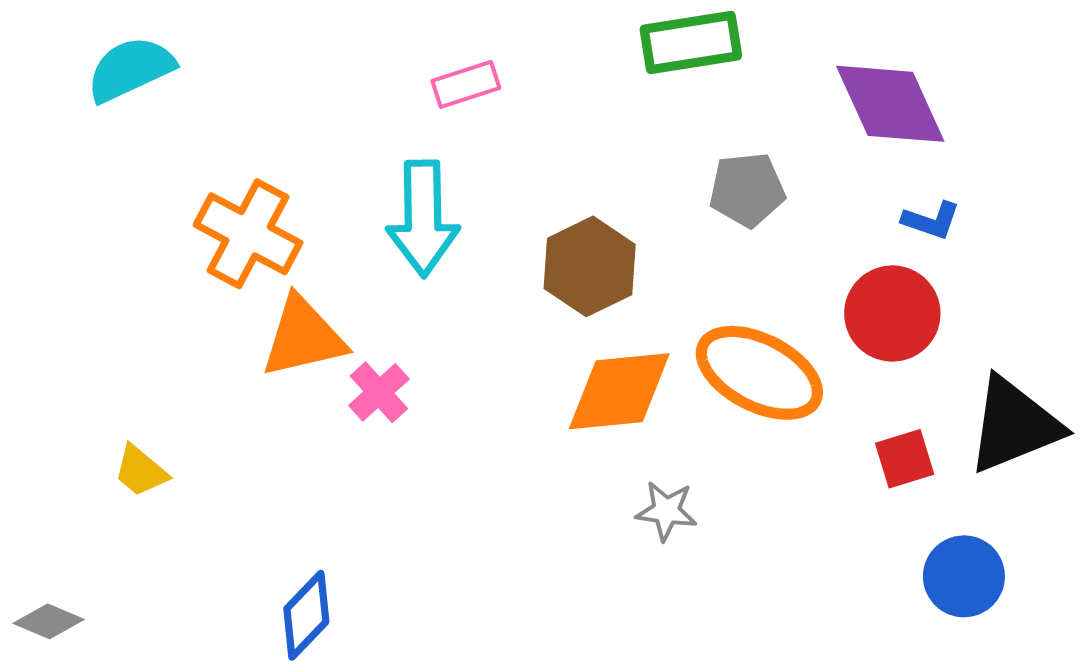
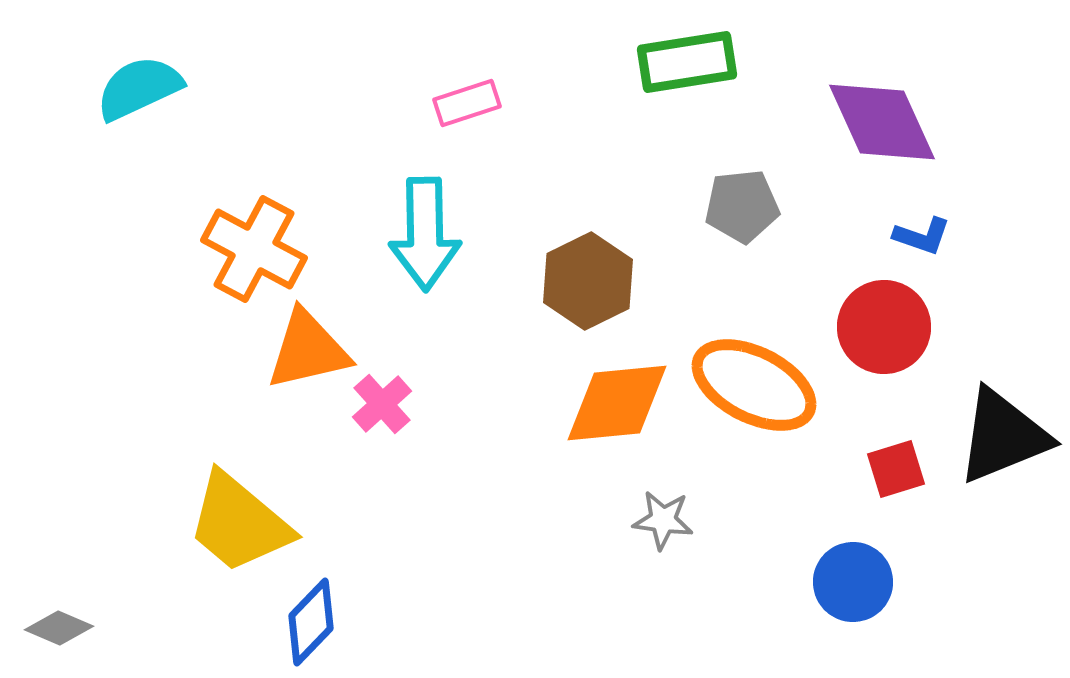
yellow trapezoid: (141, 471) -> (239, 523), moved, size x2.0
blue circle: (964, 576) -> (853, 582), moved

